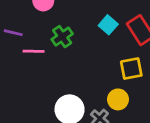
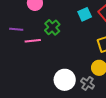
cyan square: (108, 25) -> (85, 14), turned 32

